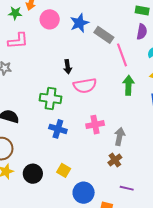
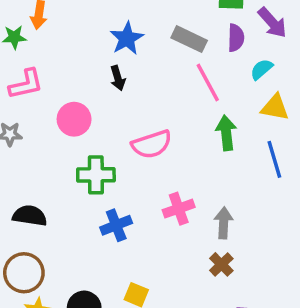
pink circle: (50, 19) -> (74, 119), moved
gray rectangle: (104, 35) -> (189, 39), moved
black arrow: (68, 67) -> (118, 78), moved
blue cross: (58, 129) -> (116, 225), turned -30

